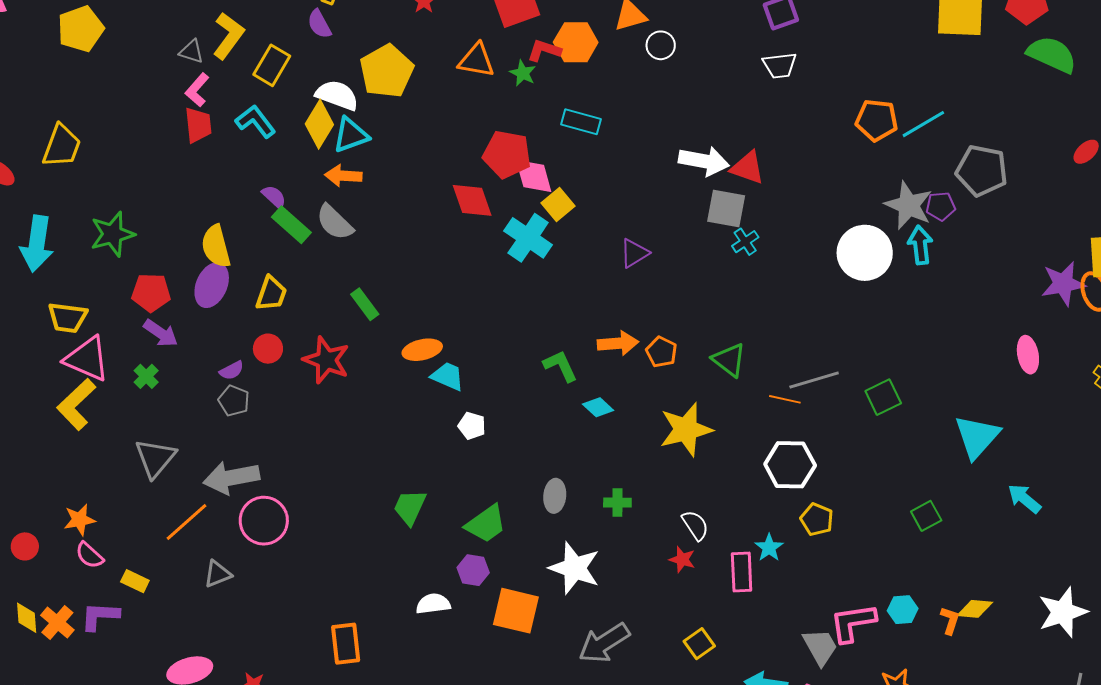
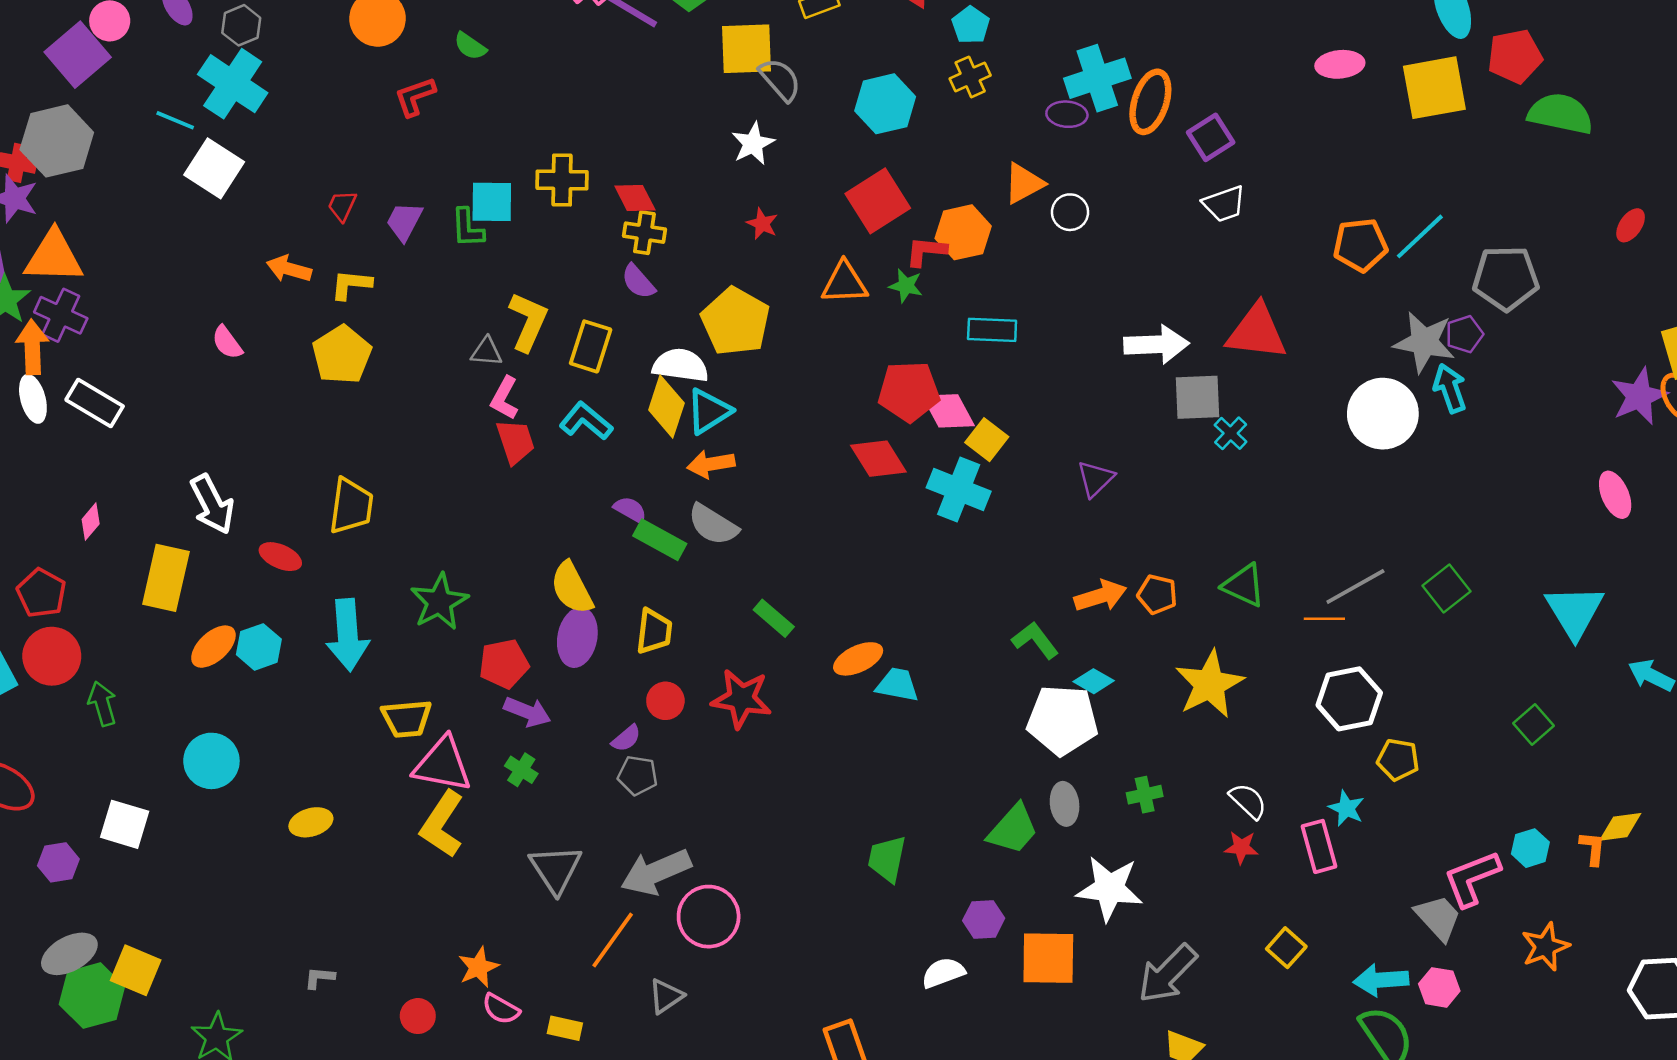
red triangle: (748, 168) -> (1257, 332), moved, size x1.4
white pentagon: (472, 426) -> (1062, 720), moved, size x2.0
green trapezoid: (486, 524) -> (1013, 829), moved

